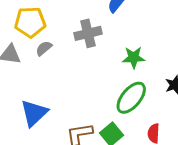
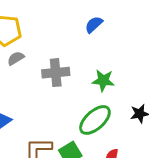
gray cross: (88, 33) -> (56, 73), moved

